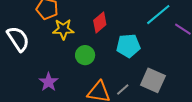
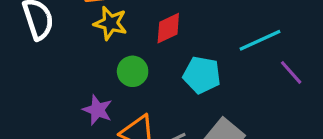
purple star: (49, 82) -> (98, 110), moved, turned -30

